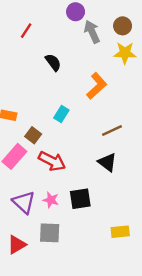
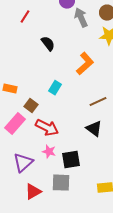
pink star: (51, 200) -> (49, 152), moved
purple triangle: (24, 202) -> (23, 163), turned 35
gray square: (50, 233) -> (61, 183), moved
red triangle: (17, 245) -> (33, 192), moved

